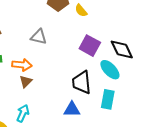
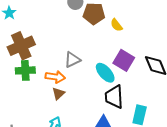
gray triangle: (39, 37) -> (72, 60), moved, turned -42
cyan ellipse: (110, 70) -> (105, 73), moved

